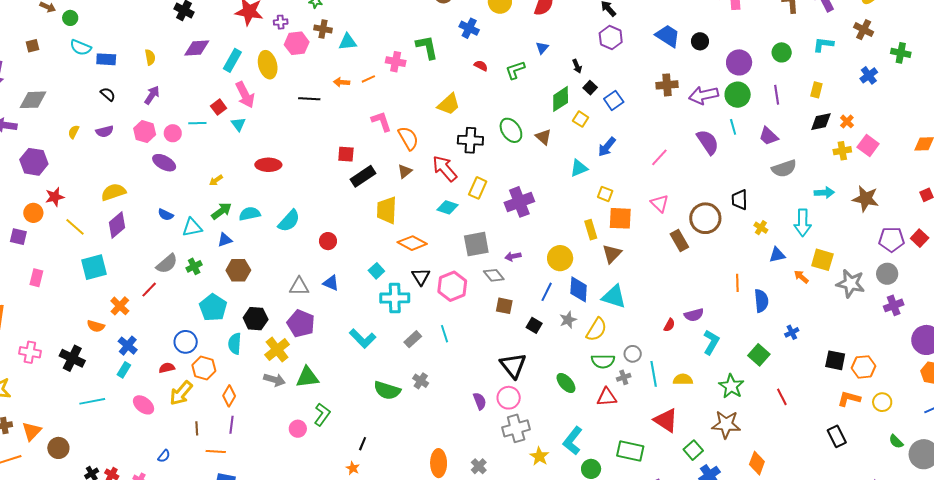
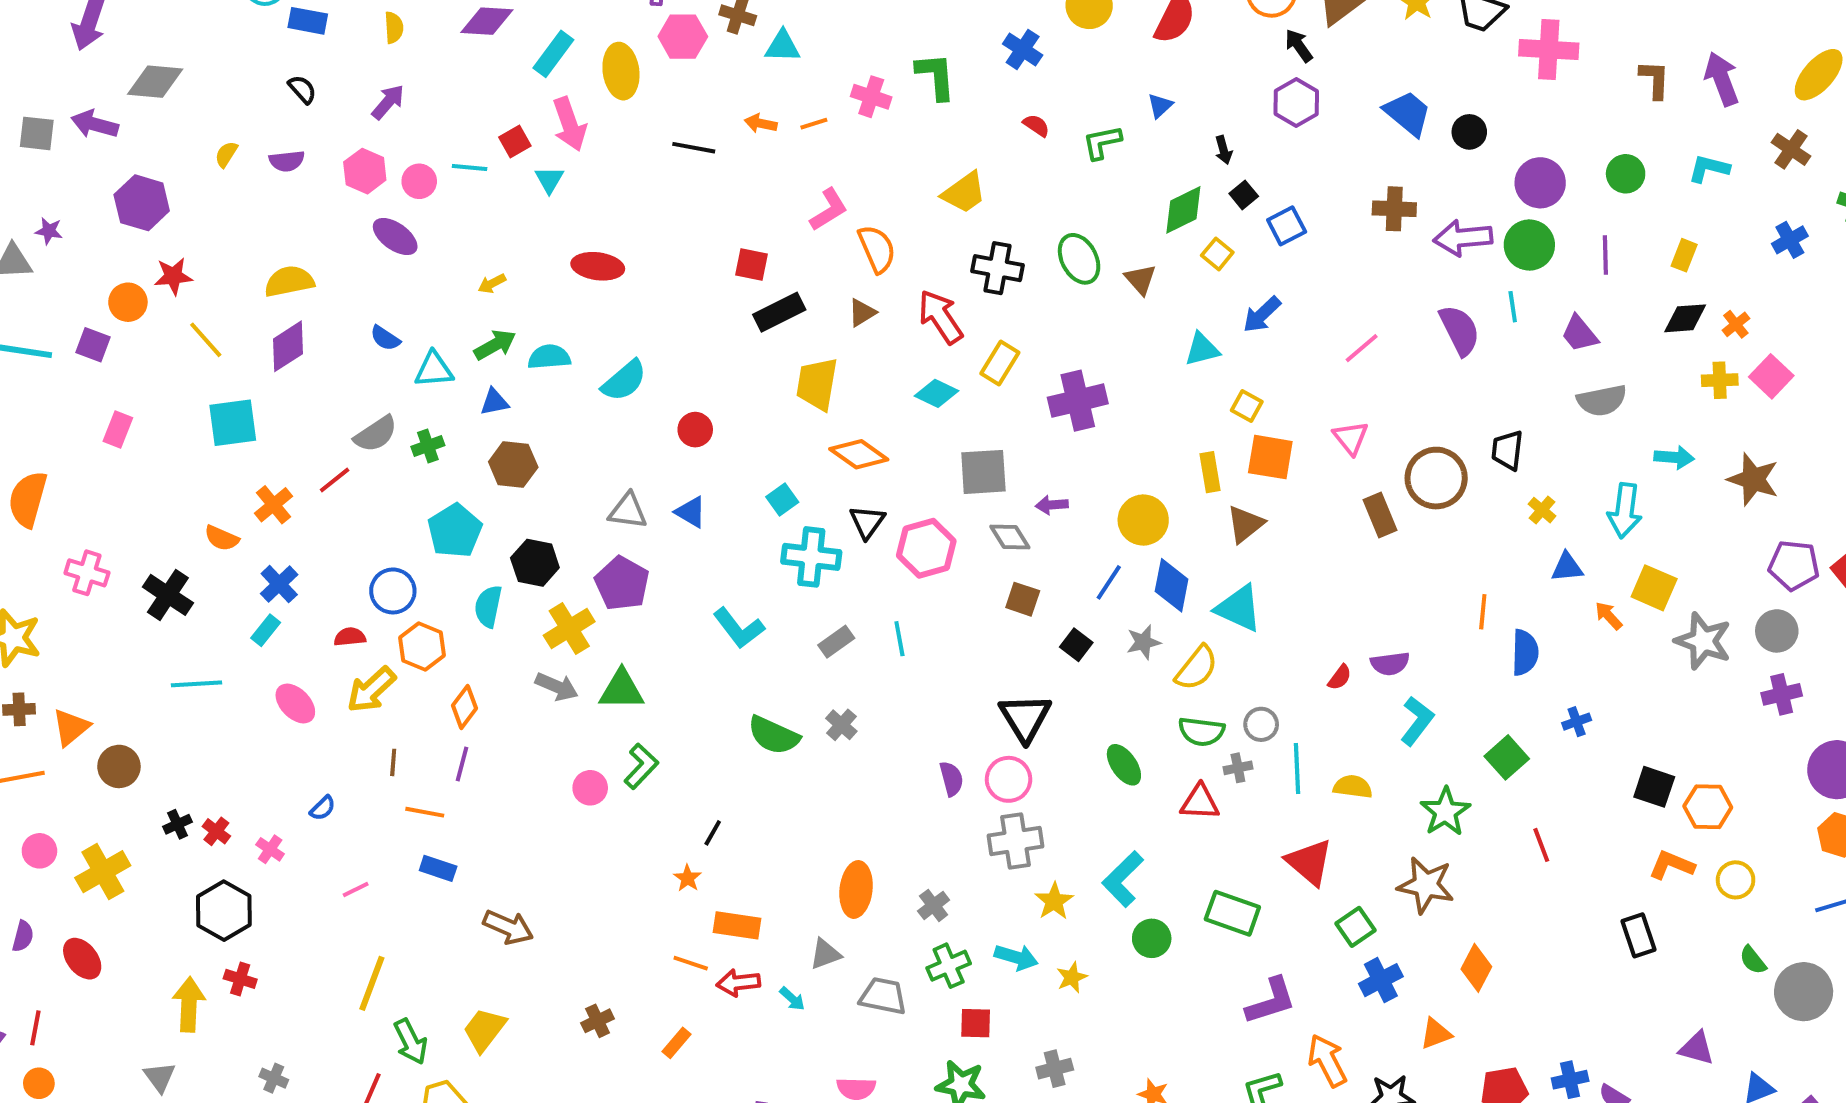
pink L-shape: (381, 121) -> (829, 210), turned 70

